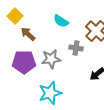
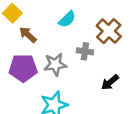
cyan semicircle: (61, 21) -> (67, 19), turned -77

